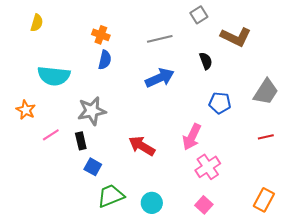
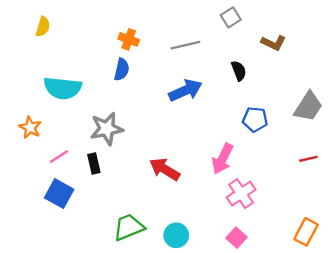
orange cross: (101, 35) -> (129, 39), moved
brown L-shape: (236, 37) -> (274, 43), size x0.7
blue square: (93, 167) -> (59, 194), moved, size x1.4

